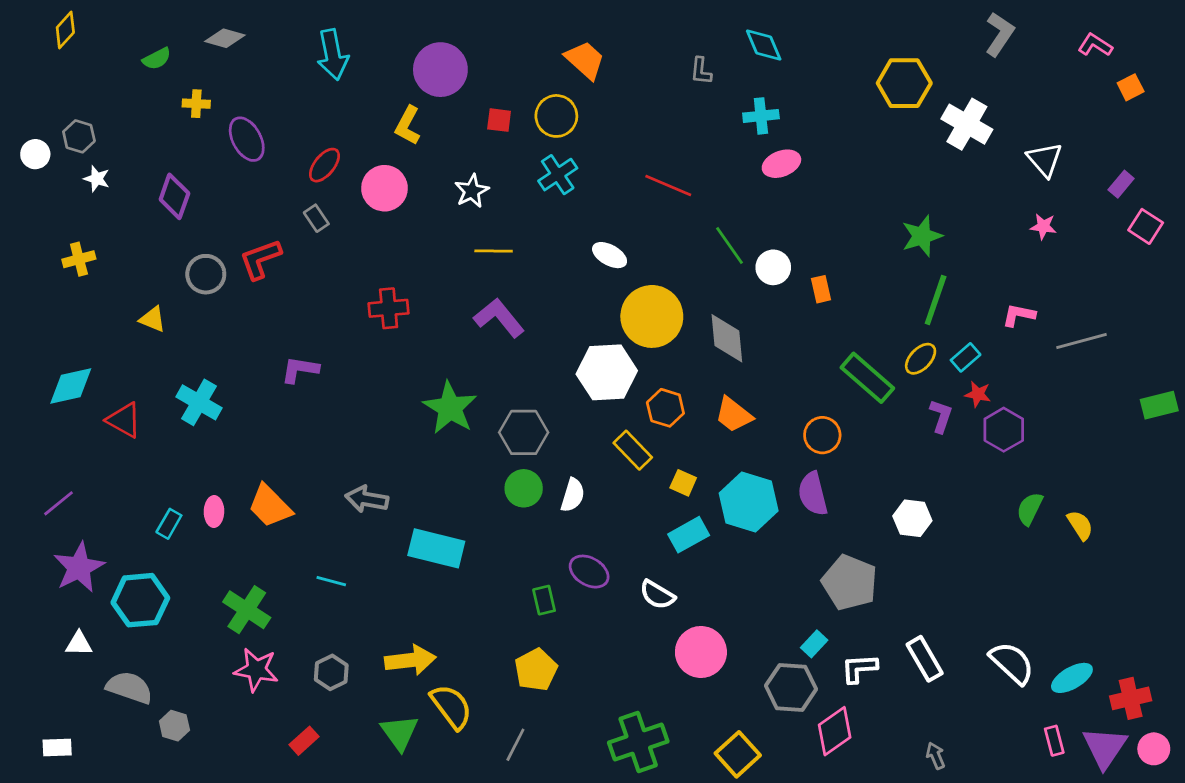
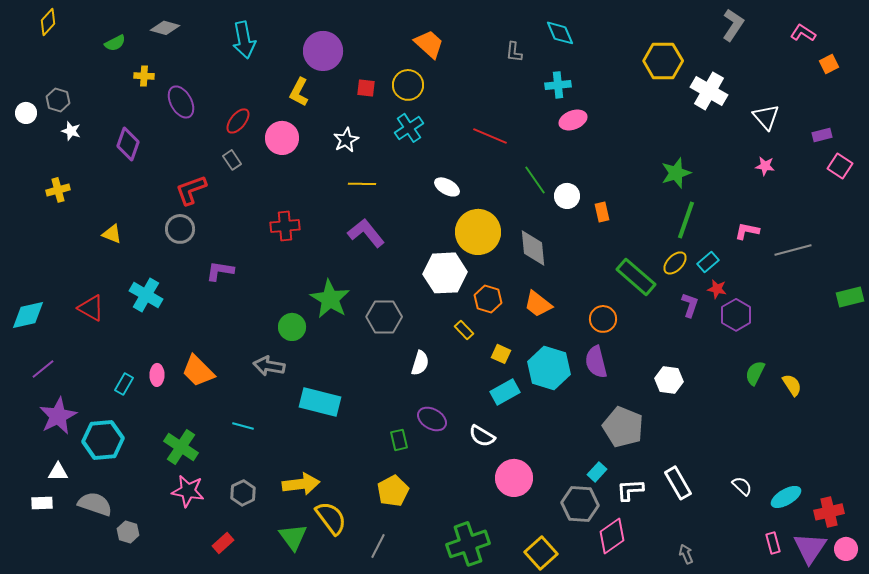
purple rectangle: (1121, 184) -> (822, 135), turned 36
gray circle: (206, 274) -> (180, 229), moved
cyan diamond: (71, 386) -> (28, 315), moved
yellow rectangle: (633, 450) -> (464, 330), size x0.7
green circle: (524, 488) -> (292, 327), moved
white semicircle: (1012, 663) -> (742, 486), size x0.6
white rectangle: (57, 747) -> (42, 503), moved

